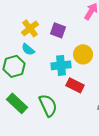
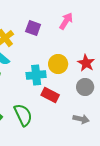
purple square: (58, 30) -> (33, 28), moved

